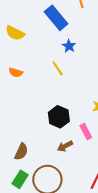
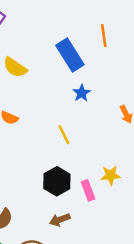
yellow line: (58, 68) -> (64, 135), moved
pink rectangle: (86, 131) -> (88, 190), moved

